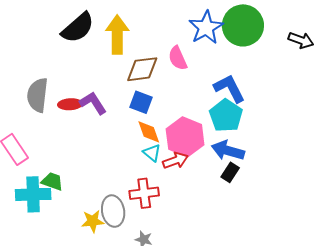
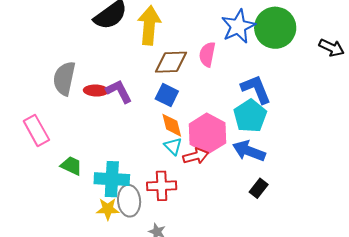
pink semicircle: (178, 58) -> (207, 54), turned 30
black rectangle: (230, 172) -> (259, 188), moved
cyan cross: (33, 194) -> (112, 179), moved

